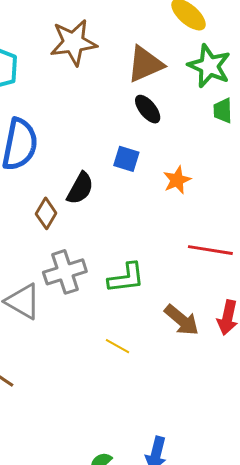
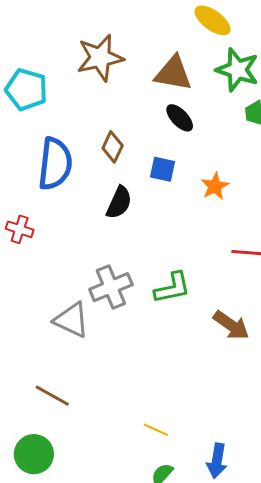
brown triangle: (145, 64) -> (173, 73), turned 39
brown diamond: (46, 213) -> (113, 147), moved
yellow line: (117, 346) -> (156, 430), moved

